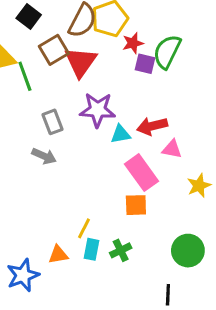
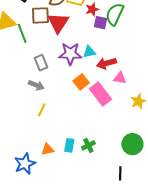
brown square: (54, 50) -> (40, 15), turned 30
cyan triangle: (121, 134) -> (89, 52), moved
orange square: (136, 205) -> (81, 82), moved, turned -35
yellow line: (84, 228) -> (42, 110), moved

